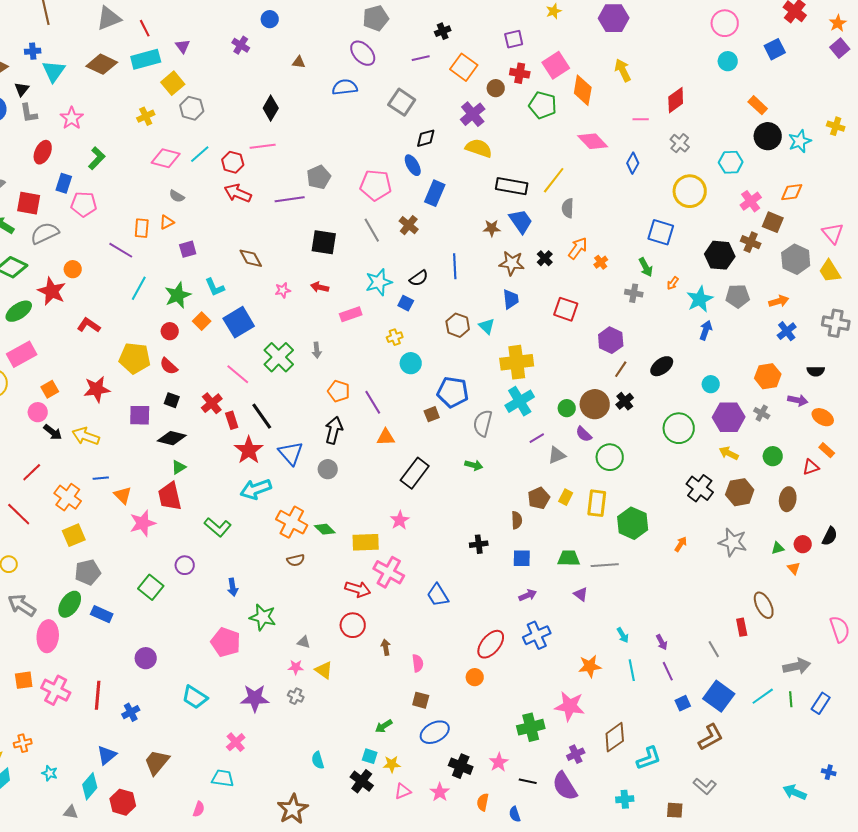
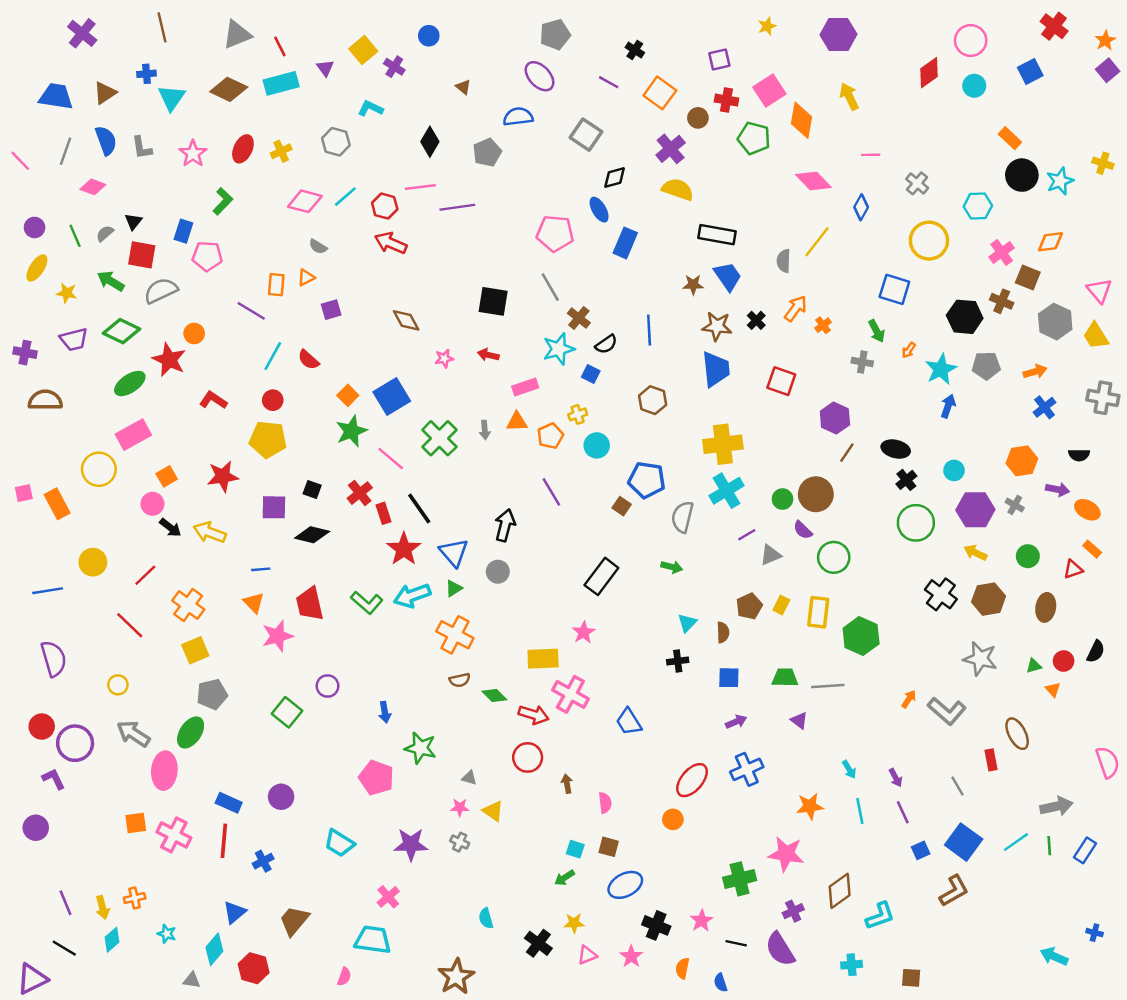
black cross: (443, 31) -> (635, 50), turned -35
purple line: (421, 58) -> (609, 82), turned 42
brown triangle: (299, 62) -> (463, 87), turned 32
yellow square: (173, 83) -> (363, 50), moved
black triangle: (22, 89) -> (133, 222), moved
red diamond: (676, 100) -> (929, 73), moved
red ellipse: (43, 152) -> (243, 149), moved
gray pentagon: (319, 177) -> (487, 152), moved
yellow line: (554, 180) -> (817, 242), moved
purple line: (290, 199) -> (457, 207), moved
brown cross: (409, 225) -> (579, 318), moved
cyan L-shape: (215, 287) -> (370, 108), moved, turned 140
green star: (178, 295) -> (351, 431), moved
blue trapezoid: (511, 299) -> (716, 369), size x1.5
cyan triangle: (487, 326) -> (687, 623), moved, turned 30
red circle: (170, 331) -> (273, 400), moved
red semicircle: (169, 366) -> (308, 360), moved
black ellipse: (662, 366) -> (896, 449), turned 50
orange pentagon: (339, 391) -> (550, 436), moved, turned 30
black cross: (625, 401) -> (906, 480), moved
brown square: (432, 414) -> (622, 506), turned -35
orange triangle: (386, 437) -> (517, 422), moved
green triangle: (179, 467) -> (454, 588), moved
blue line: (101, 478) -> (261, 569), moved
green L-shape: (218, 527) -> (367, 603), moved
green diamond: (325, 529) -> (494, 696), moved
orange arrow: (681, 544) -> (909, 699), moved
blue rectangle: (102, 614) -> (229, 803), moved
cyan square: (370, 756) -> (575, 849), moved
cyan trapezoid: (223, 778) -> (373, 940), size x1.4
gray L-shape: (705, 786) -> (947, 711), moved, size x1.4

